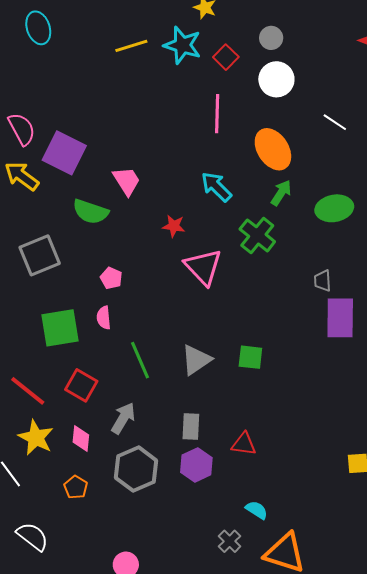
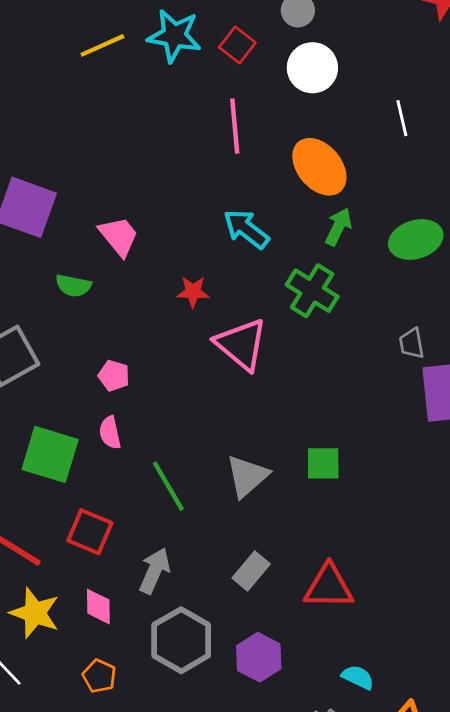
white line: (335, 122) -> (402, 118), turned 50
green semicircle: (91, 212) -> (73, 286), size x0.7
green square: (60, 328) -> (50, 454), turned 33
gray rectangle: (191, 427) -> (251, 571), turned 44
red triangle: (244, 444) -> (329, 587), size x1.4
purple hexagon: (196, 465) -> (259, 657), moved

